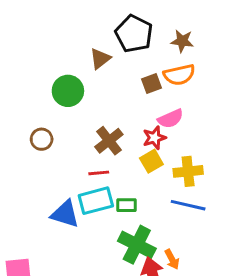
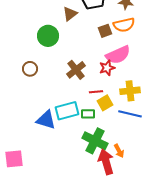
pink semicircle: (171, 119) -> (118, 55), size x1.4
yellow square: (151, 161) -> (105, 103), moved
red line: (99, 173) -> (96, 92), moved

